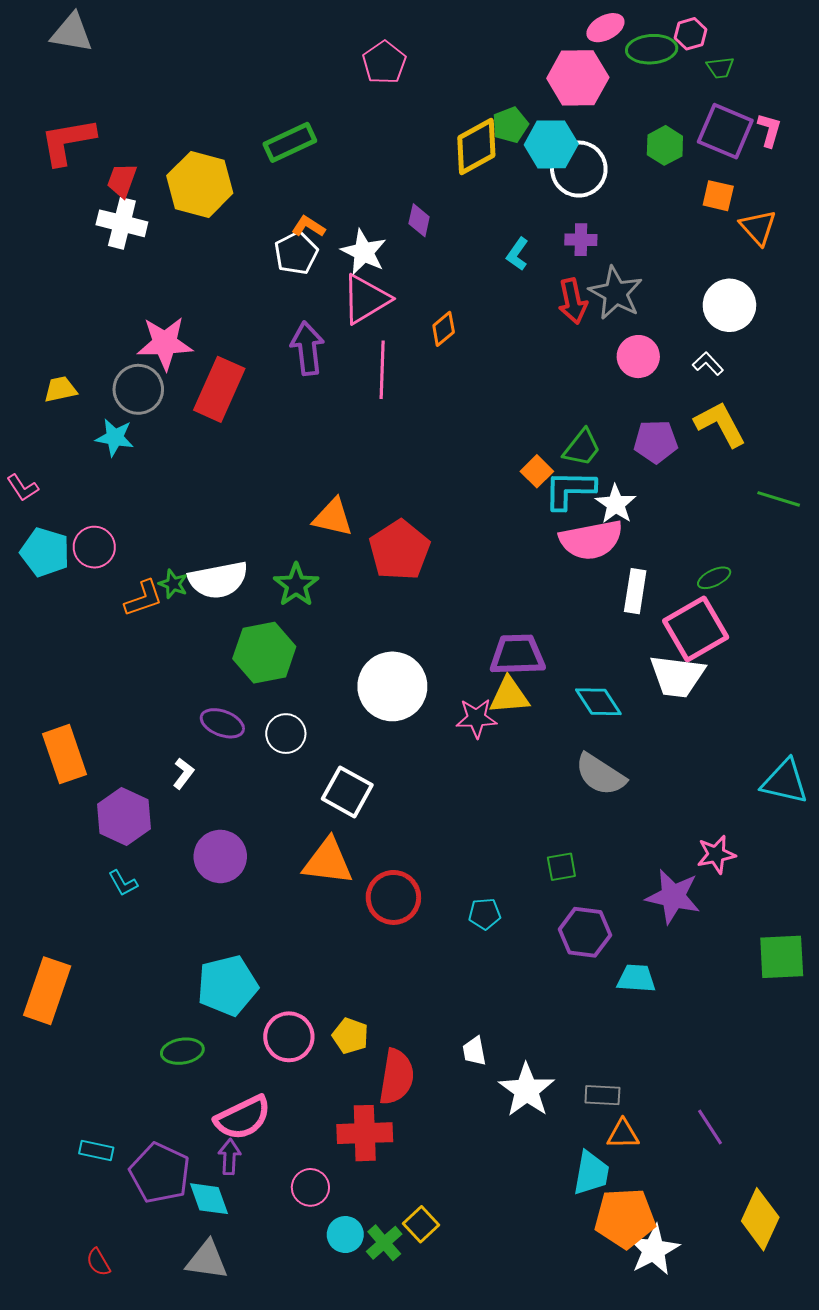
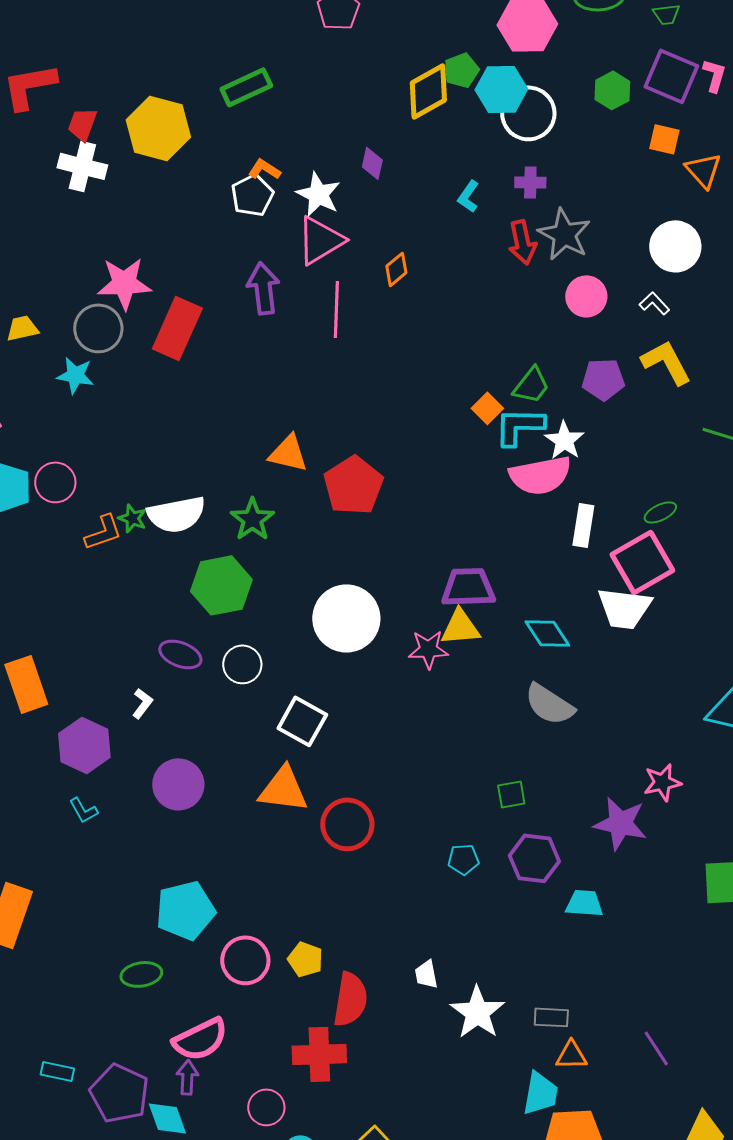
cyan pentagon: (485, 914) -> (463, 859), moved

